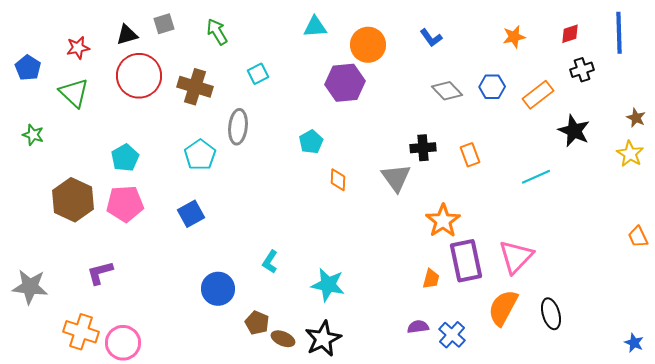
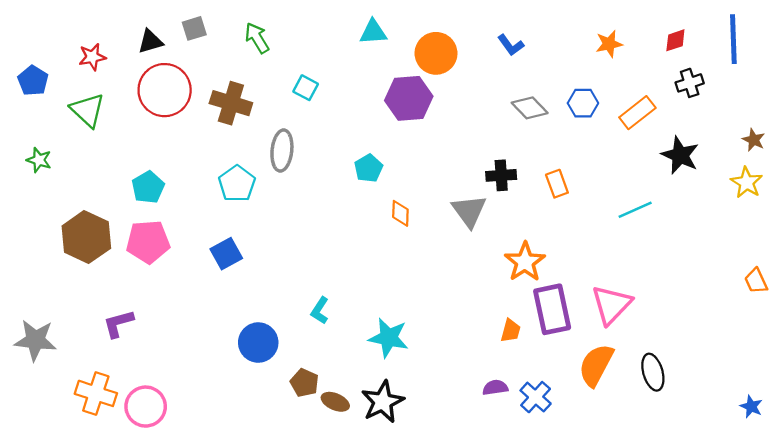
cyan square: (258, 74) -> (306, 88), turned -35

